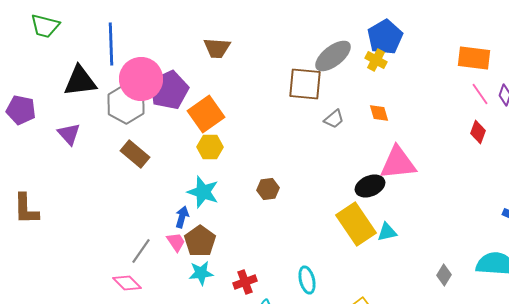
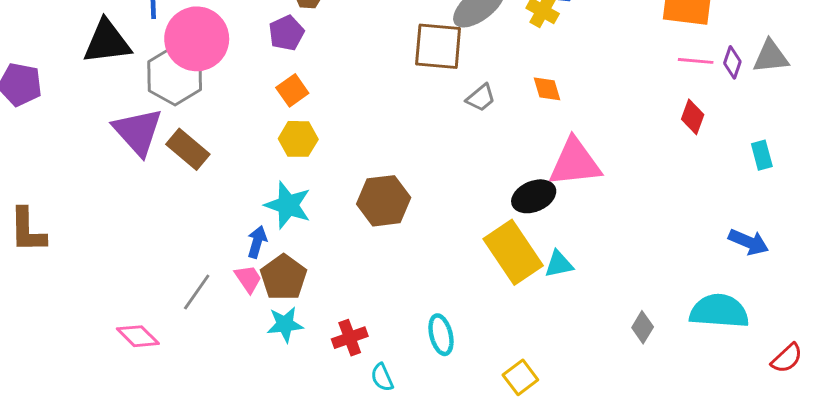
purple pentagon: (169, 90) -> (286, 33), moved, size x0.6
pink line: (480, 94) -> (696, 61), turned -50
orange square: (206, 114) -> (292, 90), size x0.6
purple triangle: (69, 134) -> (138, 132), moved, size x1.5
brown hexagon: (268, 189) -> (384, 201), size x1.6
pink diamond: (127, 283) -> (138, 336), moved

